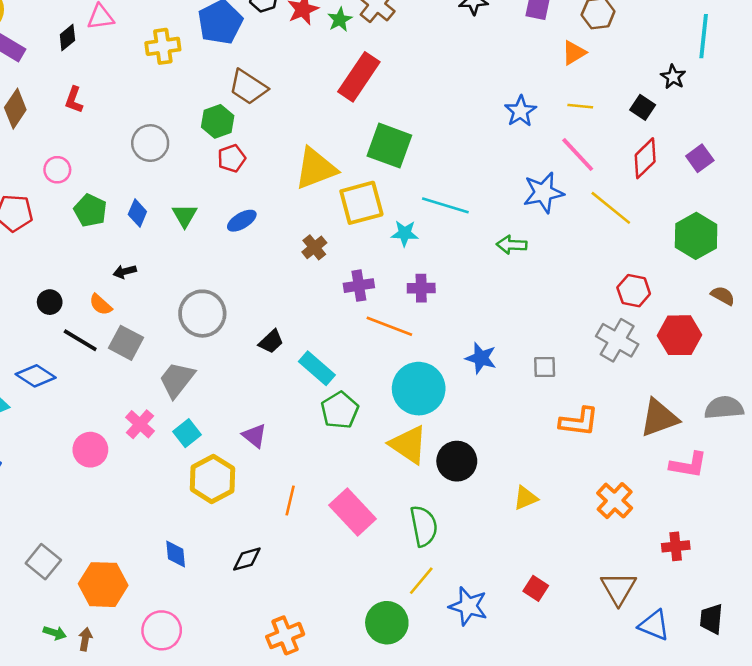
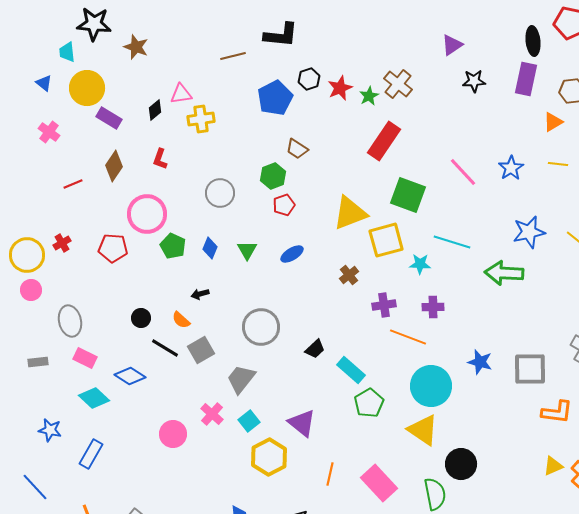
yellow cross: (163, 46) -> (201, 119), moved
brown trapezoid: (248, 87) -> (297, 149), size x0.7
pink line: (578, 154) -> (463, 172), moved
pink circle: (57, 170) -> (147, 214), size x1.8
green arrow: (512, 245) -> (504, 273), size x1.6
gray square: (126, 343) -> (201, 350), turned 32
gray square: (545, 367) -> (530, 369), size x1.8
purple triangle: (255, 436) -> (302, 423), size x1.4
black circle: (457, 461) -> (461, 464), moved
yellow triangle: (526, 498) -> (553, 466), moved

